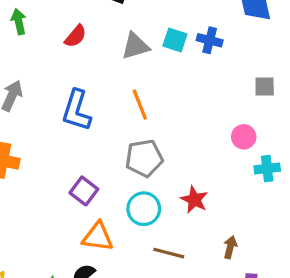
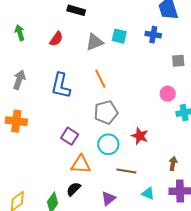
blue cross: (210, 40) -> (153, 35), moved
brown arrow: (230, 247) -> (173, 163), moved

